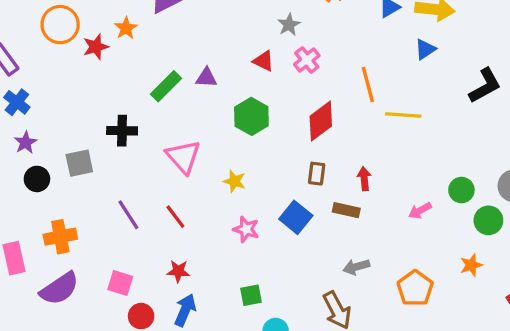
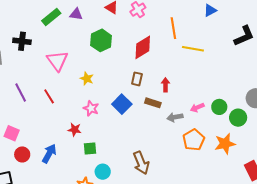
green circle: (461, 190) -> (219, 107), moved
orange star: (471, 265) -> (225, 144), size x1.5
gray arrow: (356, 267) -> (175, 117), moved
red star: (178, 271) -> (75, 130), moved
orange pentagon: (415, 288) -> (194, 140), moved

